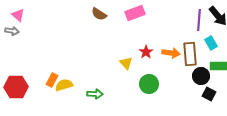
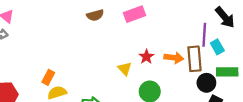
brown semicircle: (99, 14) -> (95, 15), turned -49
purple line: (199, 20) -> (204, 35), moved
orange rectangle: (52, 80) -> (48, 77), moved

